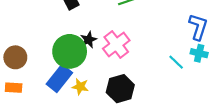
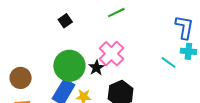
black star: (89, 40) -> (96, 68), moved

